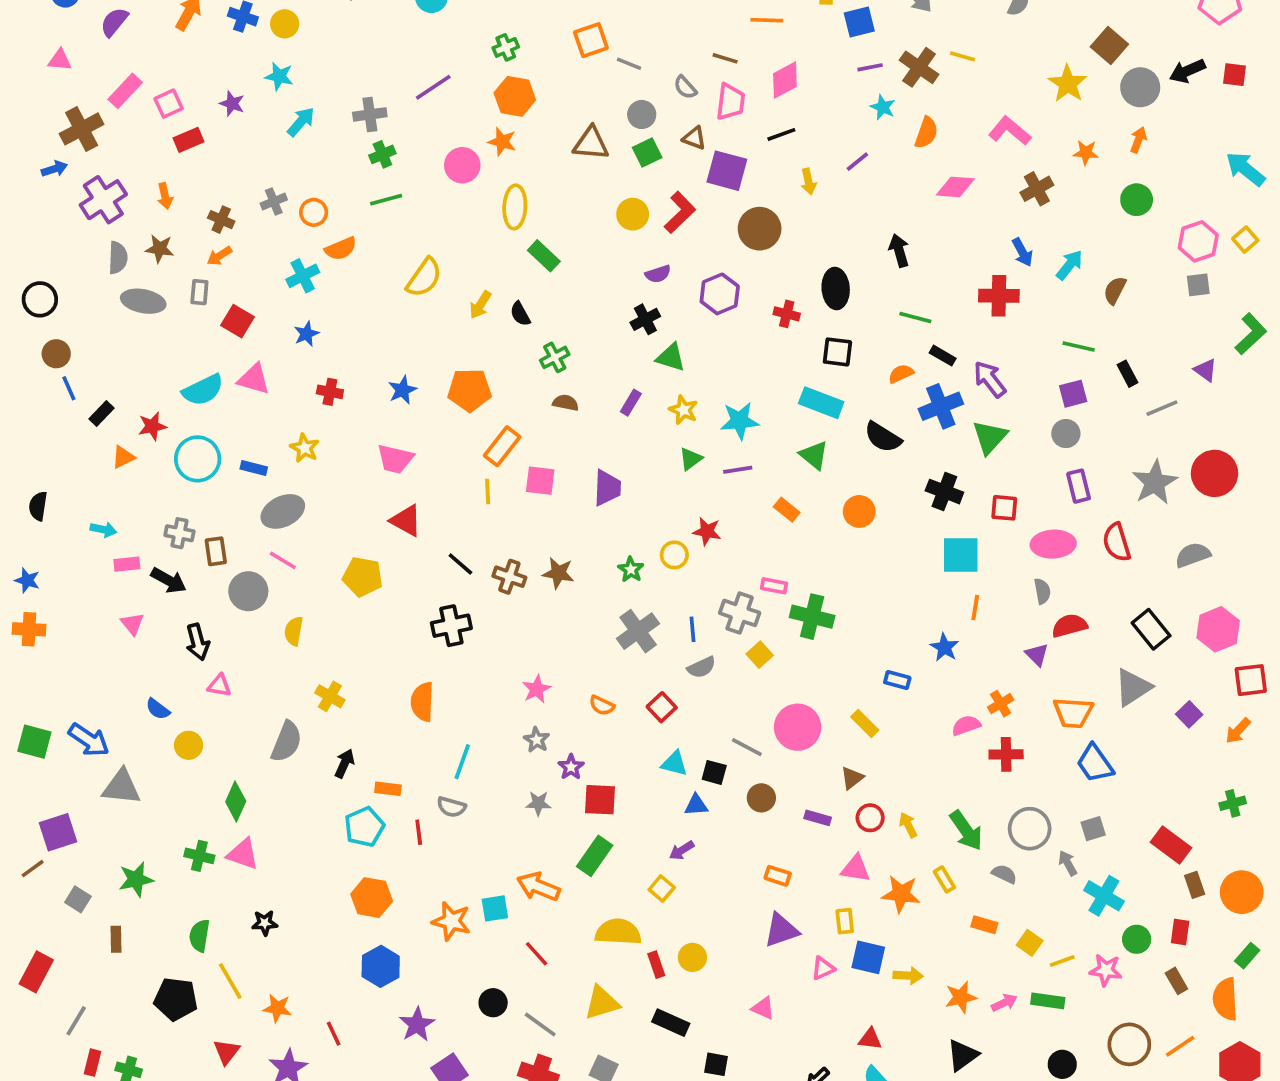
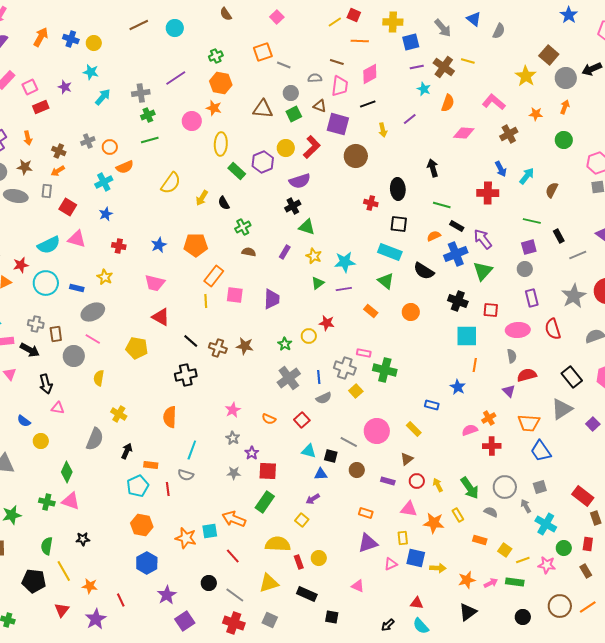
gray semicircle: (685, 87) -> (315, 78), turned 128
purple semicircle: (658, 274) -> (300, 181), size x1.5
purple hexagon: (720, 294) -> (263, 162), moved

